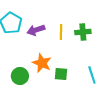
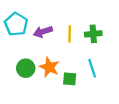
cyan line: (92, 75) -> (92, 68), moved
green circle: (20, 76) -> (26, 68), moved

